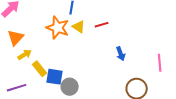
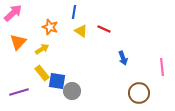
red line: (102, 25) -> (104, 29), turned 40
orange star: (58, 28) -> (50, 27), moved, size x0.7
yellow arrow: (25, 55) -> (42, 49), moved

